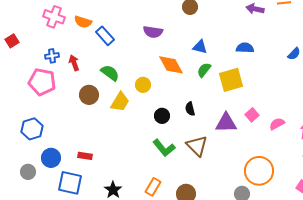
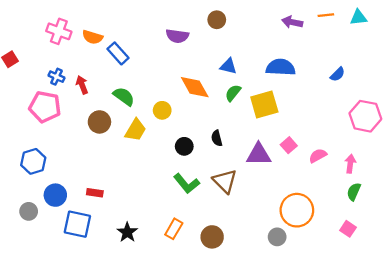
purple semicircle: (153, 32) -> (177, 36), moved
blue semicircle: (245, 48) -> (281, 67), size x1.4
blue cross: (52, 56) -> (56, 77), turned 32

